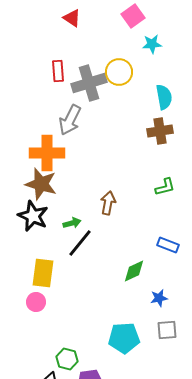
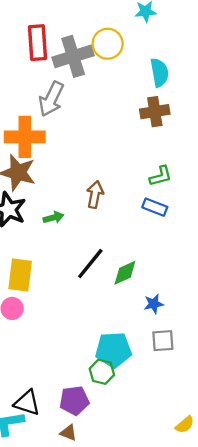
red rectangle: (58, 71) -> (37, 43), size x1.4
black line: (80, 243) -> (90, 264), moved
blue rectangle: (168, 245) -> (155, 207), moved
green hexagon: (67, 359) -> (102, 372), moved

